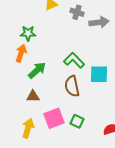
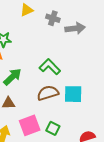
cyan square: (99, 74) -> (73, 94), moved
brown semicircle: (72, 86) -> (48, 93), turned 85

